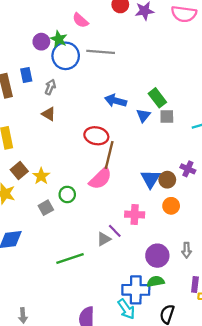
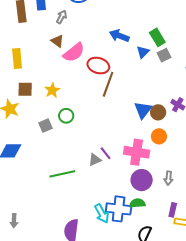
gray square: (167, 116) -> (164, 55), turned -32
brown square: (19, 170) -> (25, 89), turned 35
yellow star: (41, 176) -> (52, 90), moved
pink semicircle: (100, 178) -> (74, 52), moved
pink cross: (135, 215) -> (137, 152), moved, size x1.4
cyan arrow: (126, 309) -> (102, 214), moved

